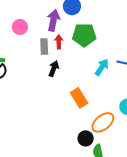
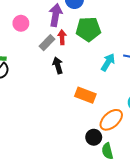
gray rectangle: (44, 46) -> (47, 43), turned 49
black arrow: (54, 69) -> (58, 65), turned -35
orange rectangle: (79, 98) -> (85, 95), turned -36

